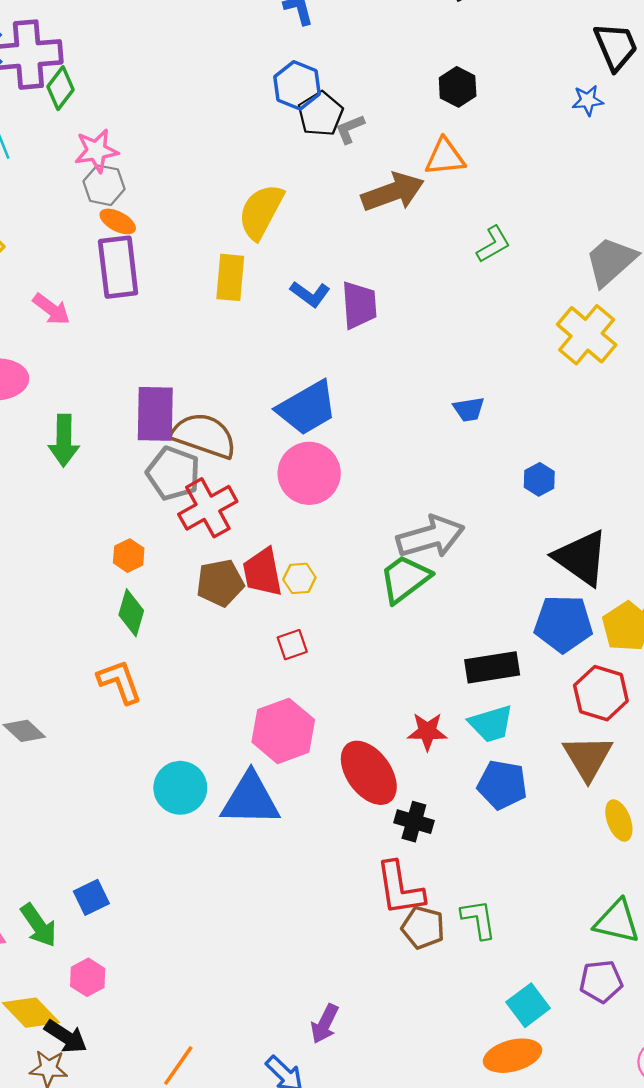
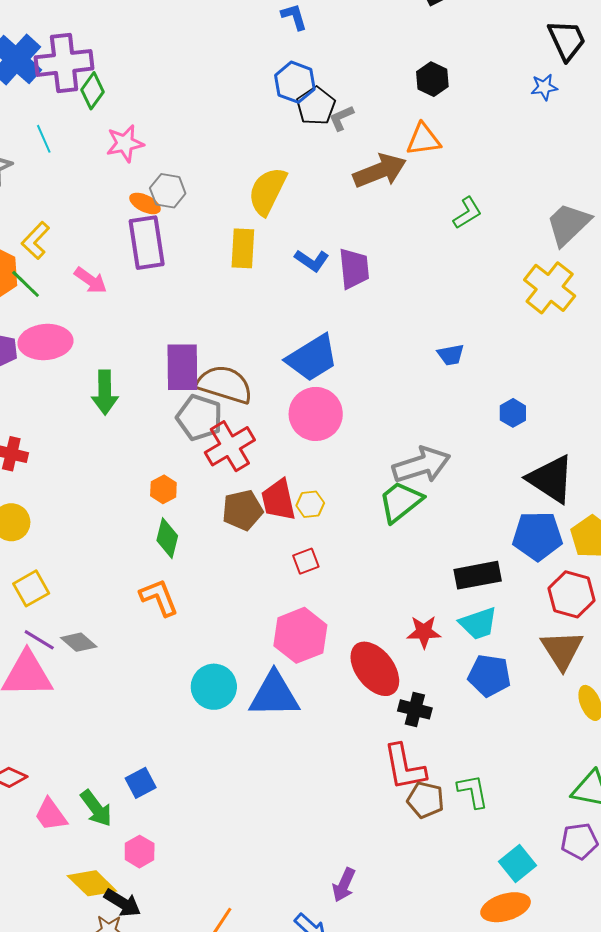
gray hexagon: (104, 185) -> (168, 191), moved

